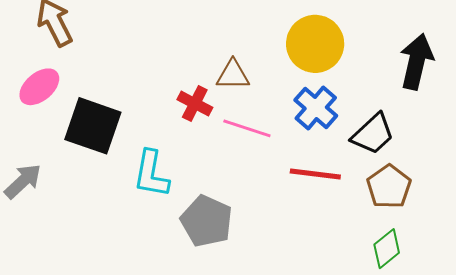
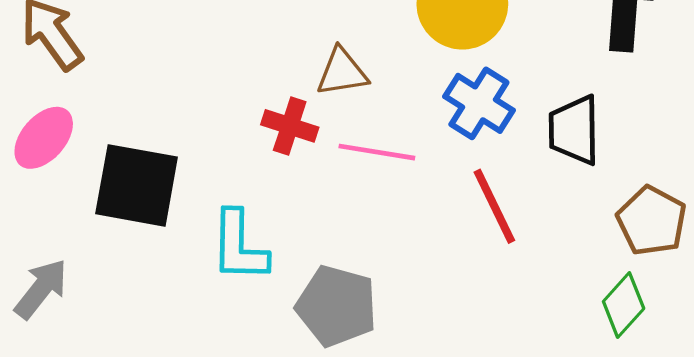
black trapezoid: (373, 134) -> (574, 130), turned 141
red line: (315, 174) -> (494, 206), turned 66
brown pentagon: (389, 187) -> (652, 221), moved

